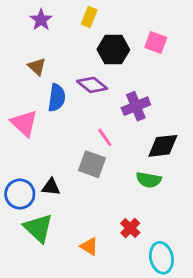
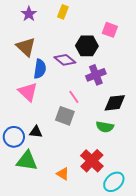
black hexagon: (113, 50) -> (87, 46), moved
brown triangle: (37, 67) -> (26, 47), size x1.5
pink triangle: (24, 123) -> (28, 92), moved
green triangle: (38, 228) -> (27, 161), turned -35
red cross: (130, 228) -> (92, 161), size x1.6
cyan ellipse: (161, 258) -> (114, 182), turned 60

